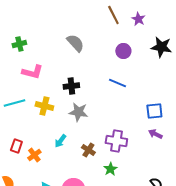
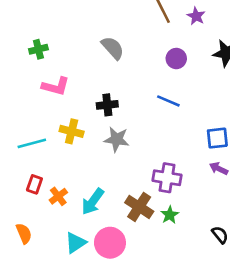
cyan line: (14, 103) -> (32, 143), moved
cyan arrow: (60, 141) -> (93, 202), moved, size x1.5
brown cross: (88, 150) -> (139, 207), moved, size x1.5
green star: (110, 169) -> (170, 215), moved

